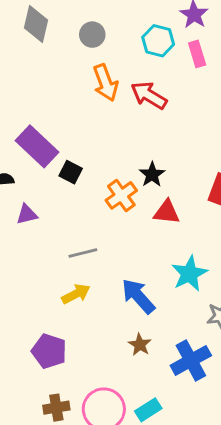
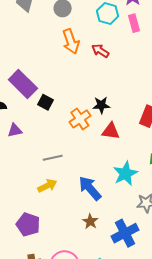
red arrow: (149, 95) -> (100, 51), size x0.7
black star: (152, 175) -> (101, 105), turned 30

